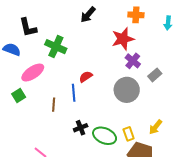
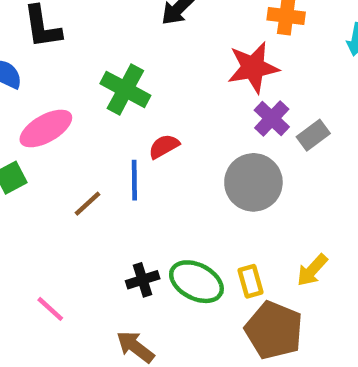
green cross: (56, 47) -> (125, 89), moved
gray rectangle: (155, 75) -> (313, 135), moved
brown line: (54, 105) -> (88, 204), turned 40
black cross: (81, 128) -> (143, 280), moved

